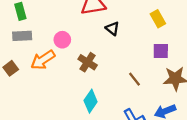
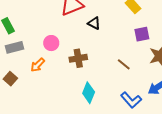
orange arrow: (43, 60) -> (38, 65), size x0.7
brown cross: (88, 62) -> (78, 58), turned -30

